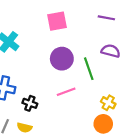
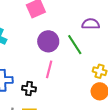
pink line: (66, 92) -> (49, 69), moved, turned -42

